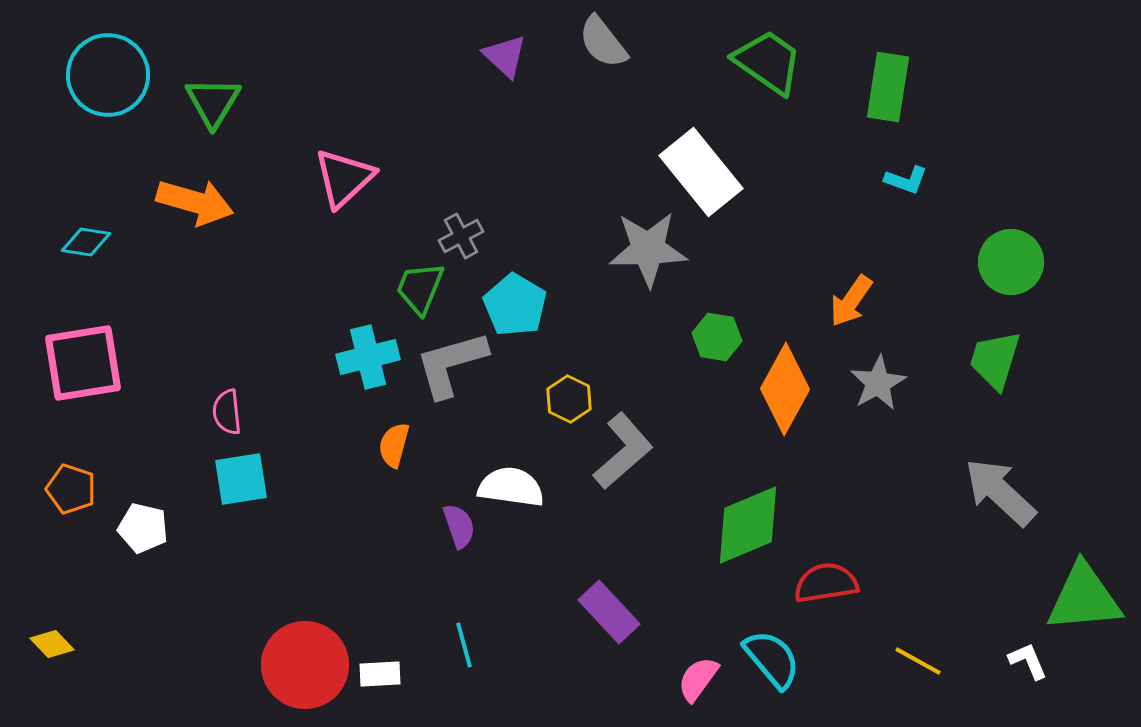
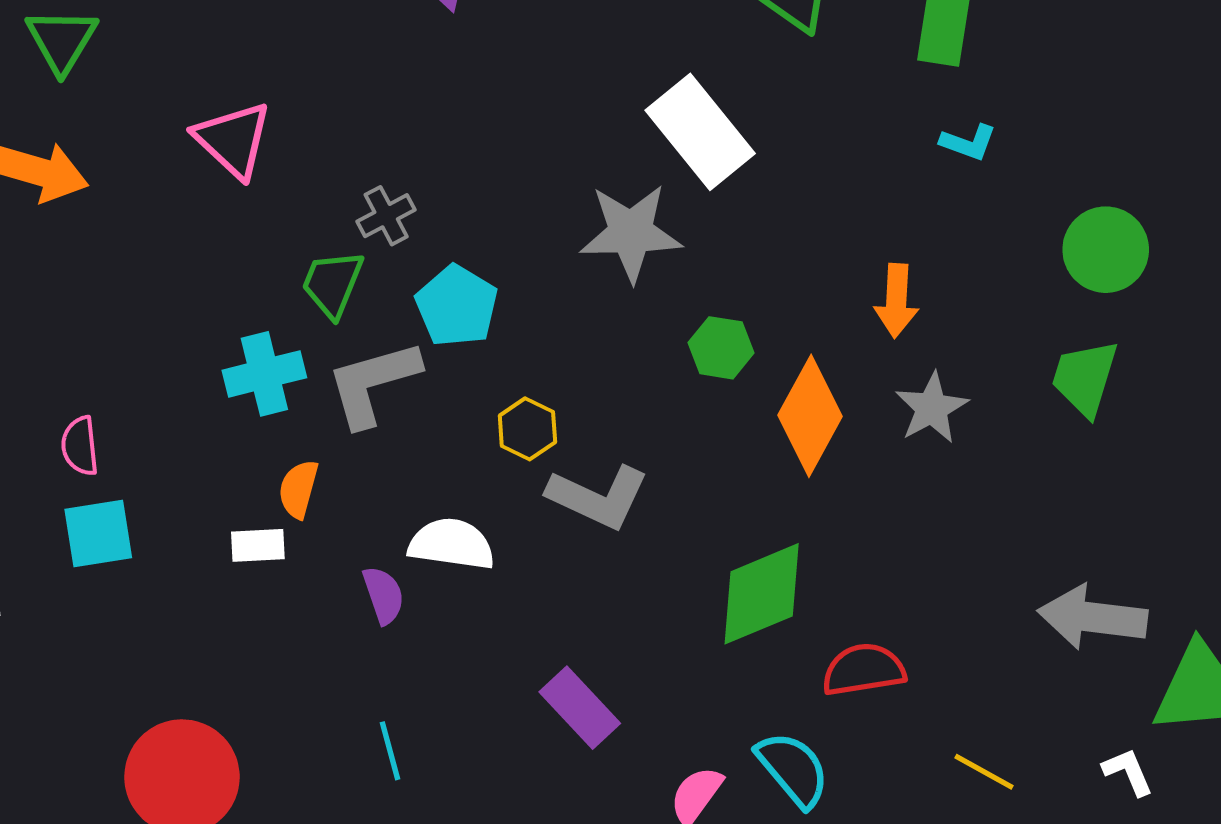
pink triangle: (344, 178) -> (233, 140), turned -34
orange arrow: (851, 301) -> (896, 301), turned -32
gray L-shape: (623, 451) -> (598, 497), turned 66
gray arrow: (1000, 492) -> (1093, 617), moved, turned -36
white rectangle: (380, 674) -> (258, 545), moved

